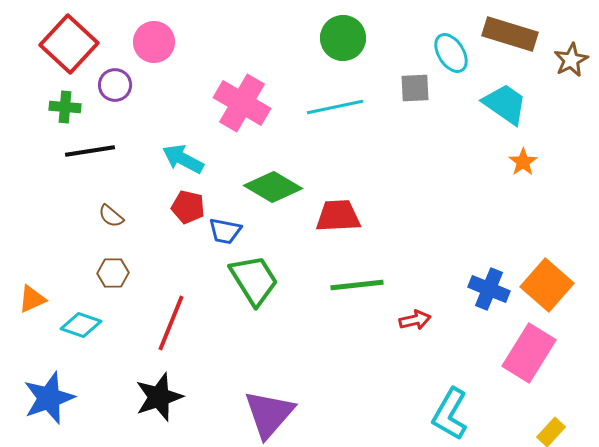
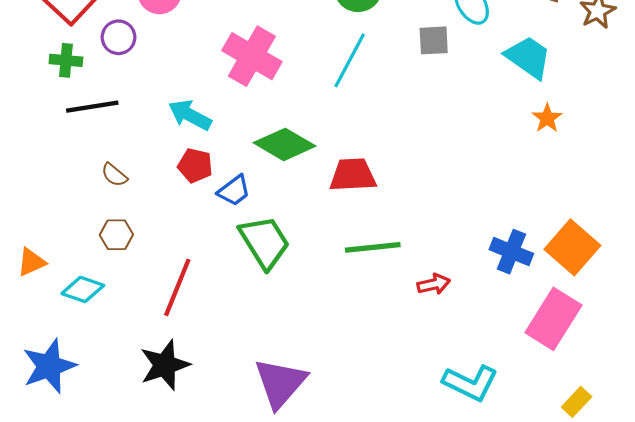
cyan line: (335, 107) -> (350, 60), turned -50
blue trapezoid: (225, 231) -> (234, 191), turned -48
cyan L-shape: (450, 414) -> (470, 383), turned -94

